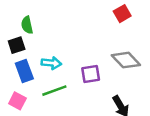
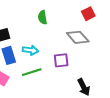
green semicircle: (27, 25) -> (42, 17), moved
gray diamond: (126, 60) -> (78, 37), moved

